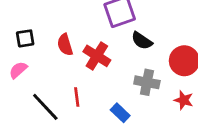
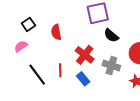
black square: (25, 38) -> (28, 24), turned -32
red cross: (97, 56) -> (85, 55), moved
blue rectangle: (120, 113) -> (83, 79), moved

